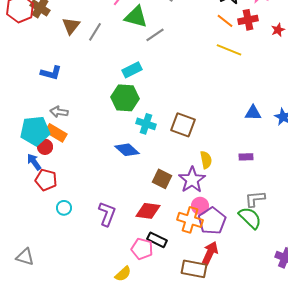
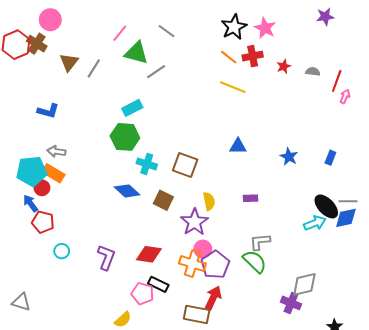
blue triangle: (253, 113) -> (238, 146), moved
brown square: (162, 179) -> (163, 200), moved

